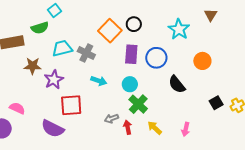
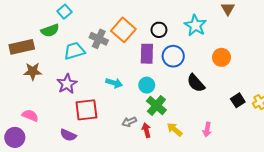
black circle: (134, 24) -> (159, 30), moved
gray cross: (86, 53) -> (99, 39), moved
brown star: (32, 66) -> (33, 71), moved
purple semicircle: (53, 129) -> (68, 135), size x0.7

